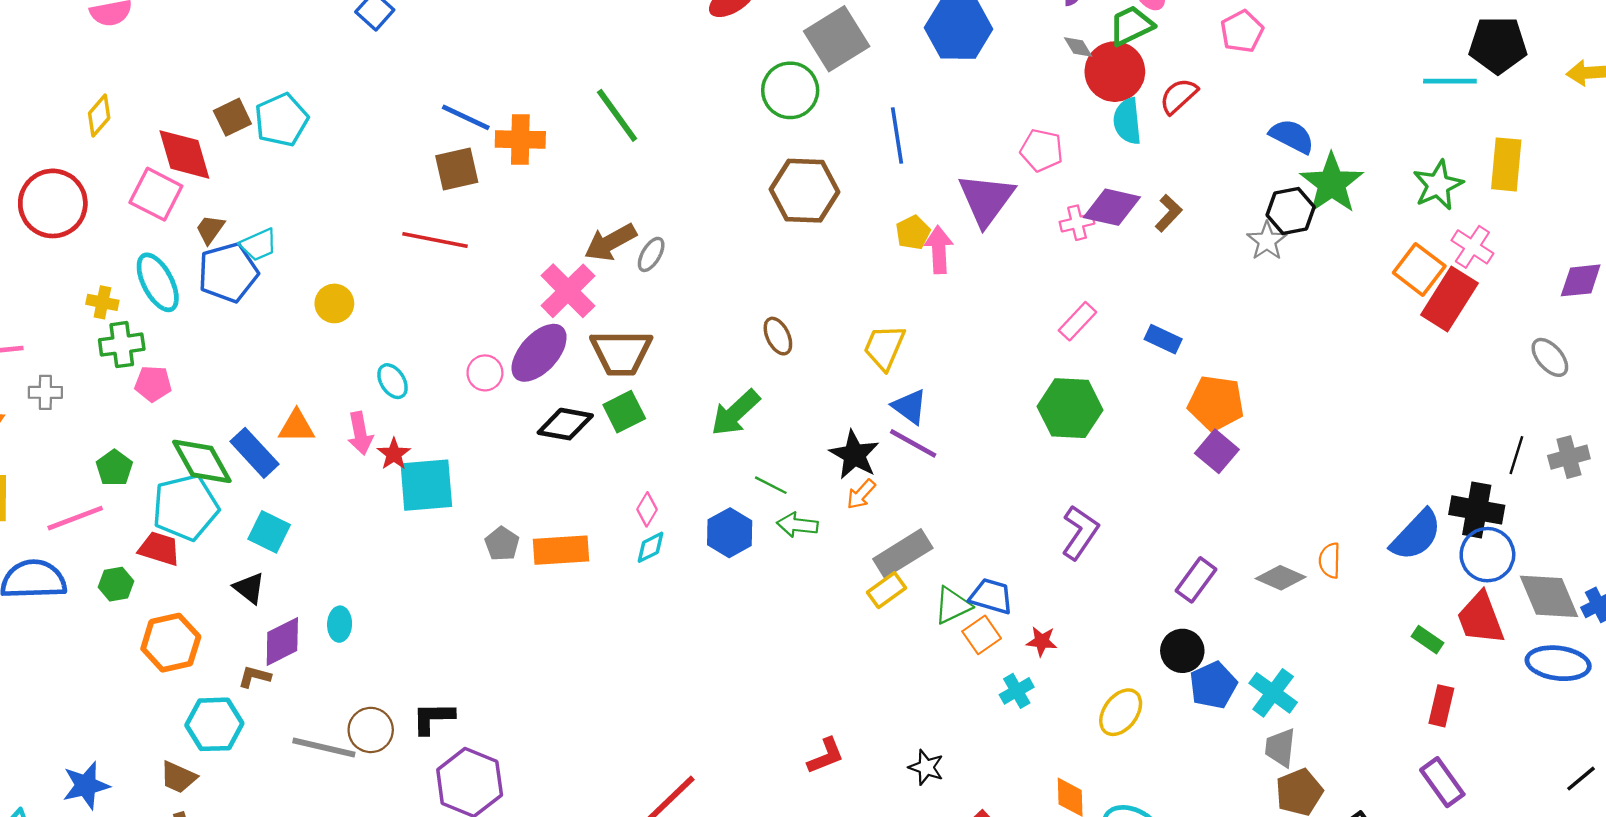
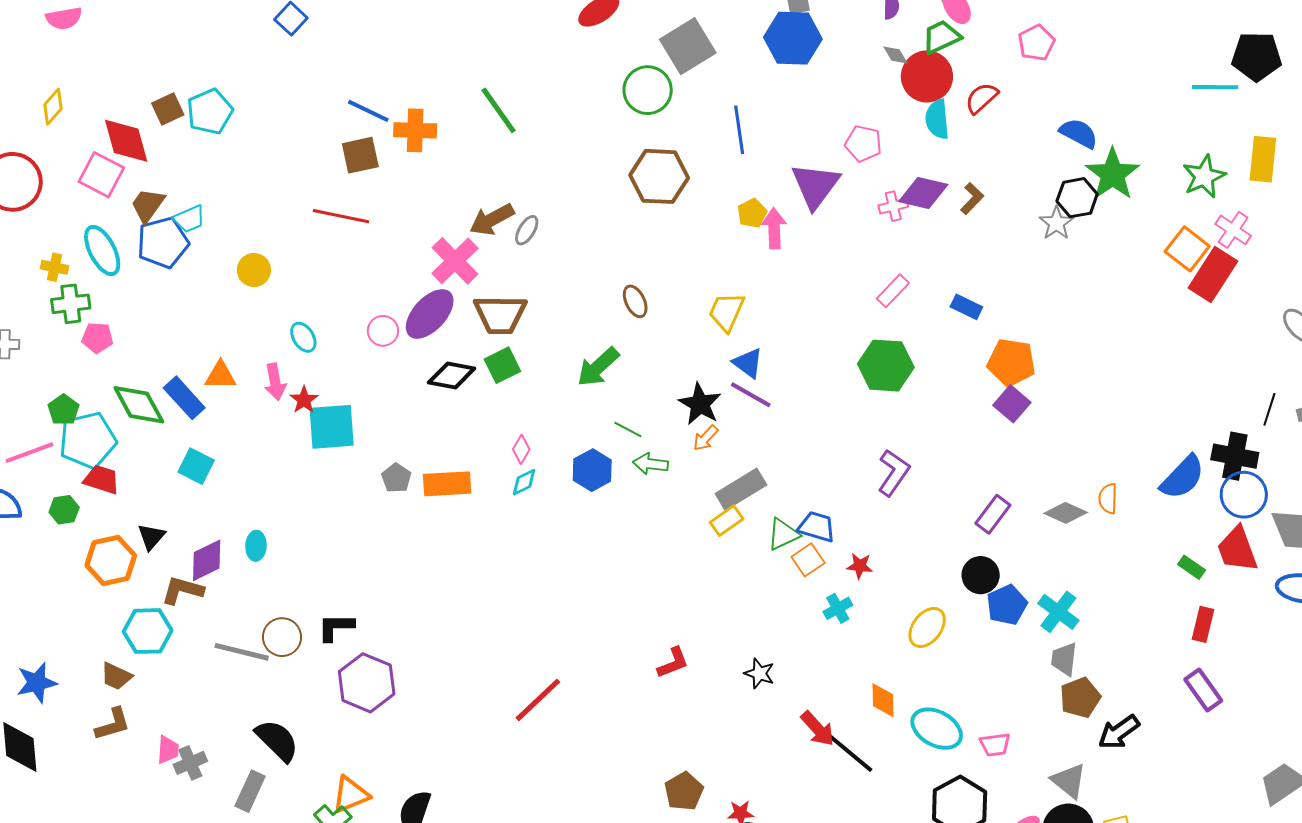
brown trapezoid: (210, 229) -> (148, 205), size x1.4
cyan pentagon: (186, 507) -> (88, 440), moved
black triangle: (249, 588) -> (151, 537), moved, turned 32
brown L-shape: (254, 677) -> (182, 590), size x1.5

